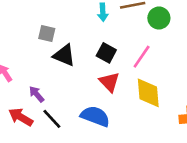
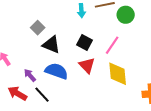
gray square: (47, 33) -> (38, 28), turned 32
blue semicircle: (95, 116) -> (57, 71), moved

